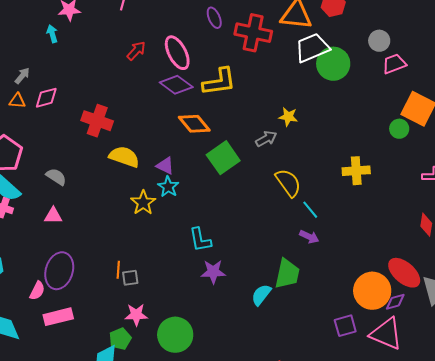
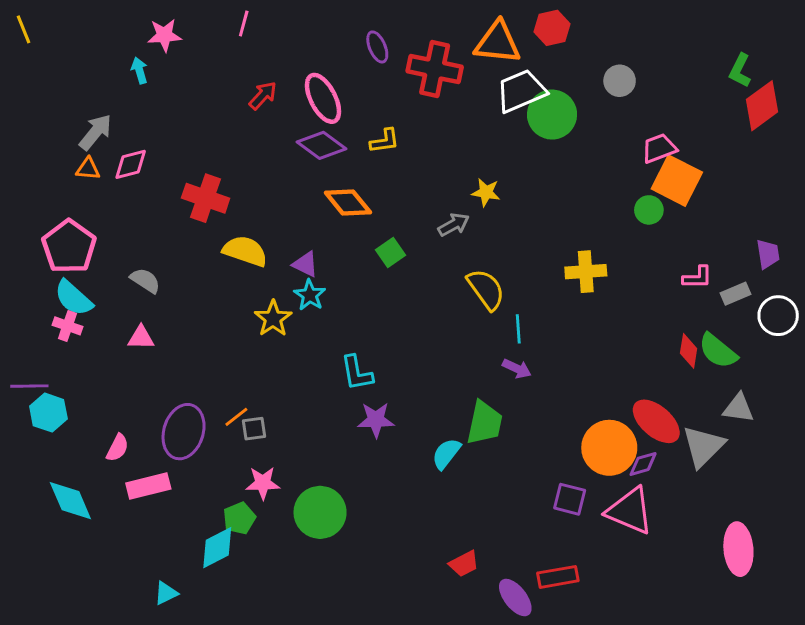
pink trapezoid: (394, 64) -> (659, 148), moved
gray arrow: (22, 76) -> (95, 132), size x1.5
yellow L-shape: (219, 82) -> (385, 141), size x0.6
green square: (223, 158) -> (391, 253), size x0.6
cyan line: (310, 210) -> (518, 329), turned 36
orange line: (118, 270) -> (236, 417), turned 48
purple ellipse: (59, 271) -> (184, 432), moved
purple square: (345, 326) -> (570, 499), turned 30

